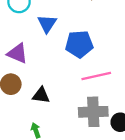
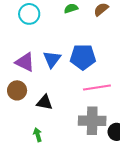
blue triangle: (47, 24) -> (52, 59), moved

